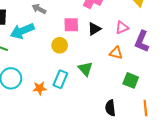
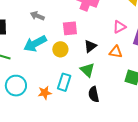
black triangle: (94, 29) -> (90, 46), moved
cyan arrow: (22, 31) -> (35, 44), moved
black semicircle: (110, 108) -> (94, 94), moved

